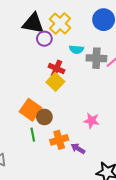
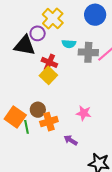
black triangle: (33, 23) -> (25, 45), moved
orange square: (31, 110) -> (15, 117), moved
orange cross: (59, 140) -> (49, 122), moved

